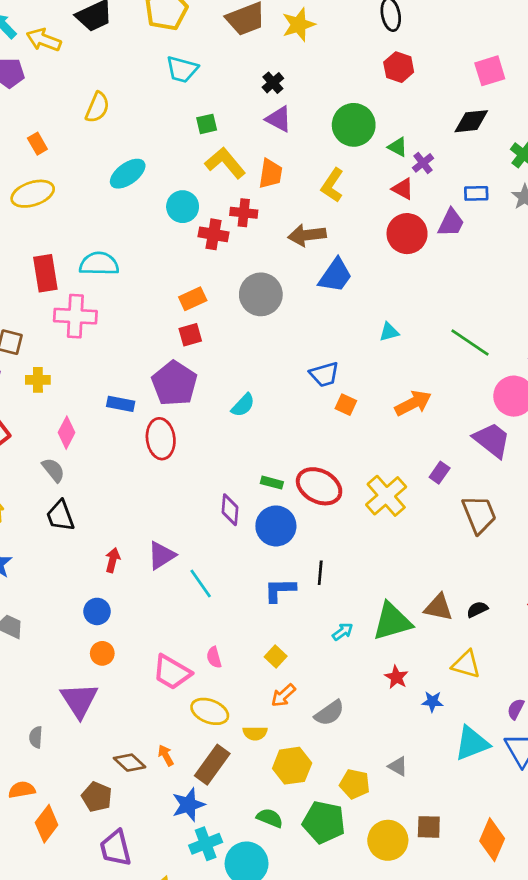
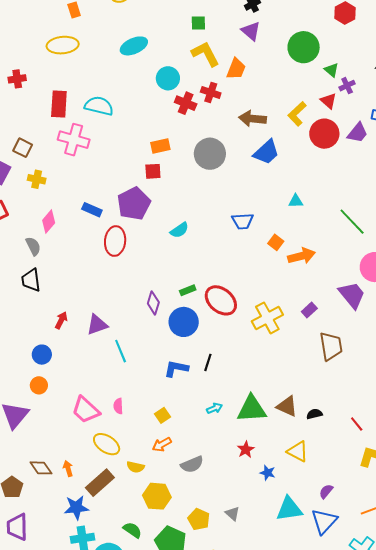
yellow L-shape: (332, 185) -> (297, 114), moved
orange square: (346, 405) -> (276, 242), moved
green rectangle: (272, 483) -> (188, 290), turned -49

